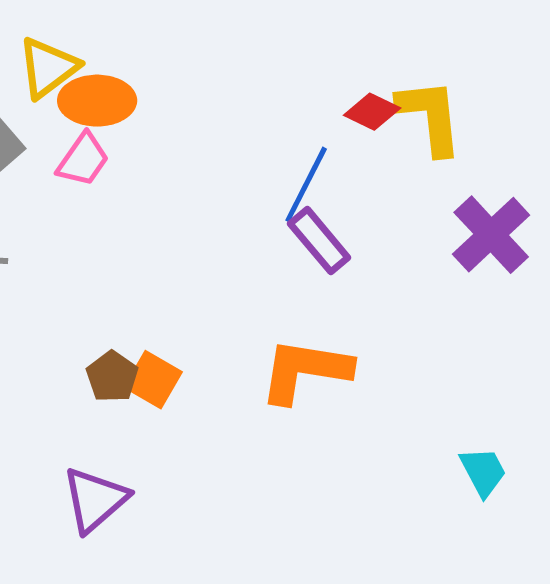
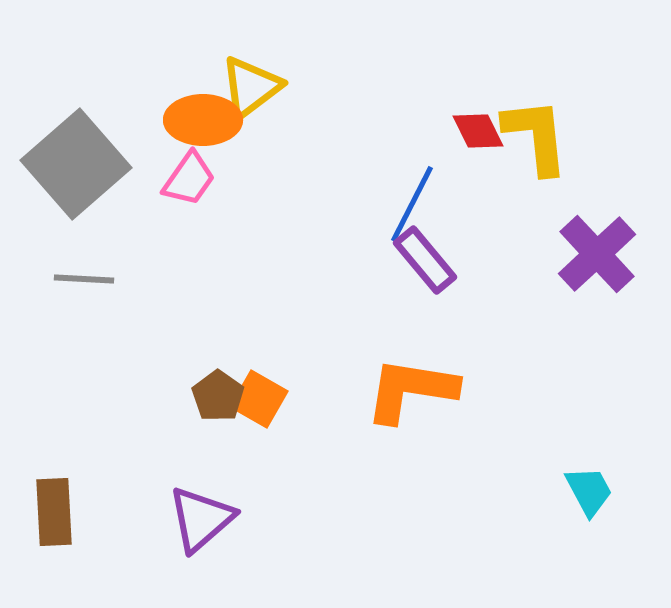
yellow triangle: (48, 68) -> (251, 87), moved
red diamond: (372, 112) -> (478, 131), turned 38

